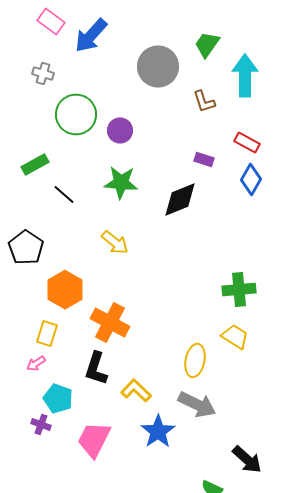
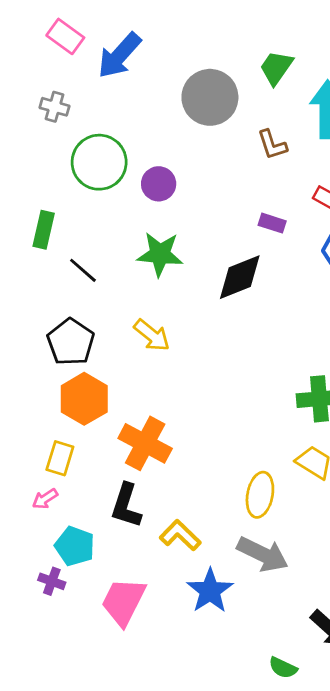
green rectangle: (35, 164) -> (44, 230), turned -48
black pentagon: (26, 248) -> (71, 342), moved

